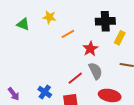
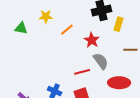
red line: (75, 78) -> (82, 72), turned 35

